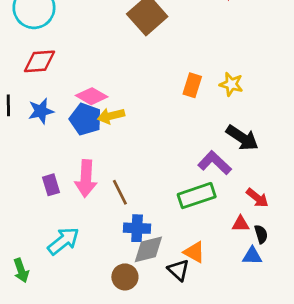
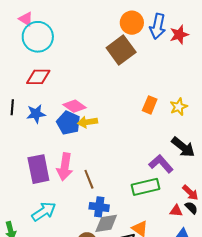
yellow star: (231, 84) -> (179, 107), turned 30
purple rectangle: (51, 185) -> (38, 169), size x1.8
black semicircle: (261, 234) -> (191, 208), moved, turned -32

